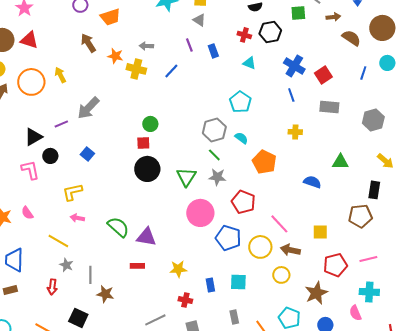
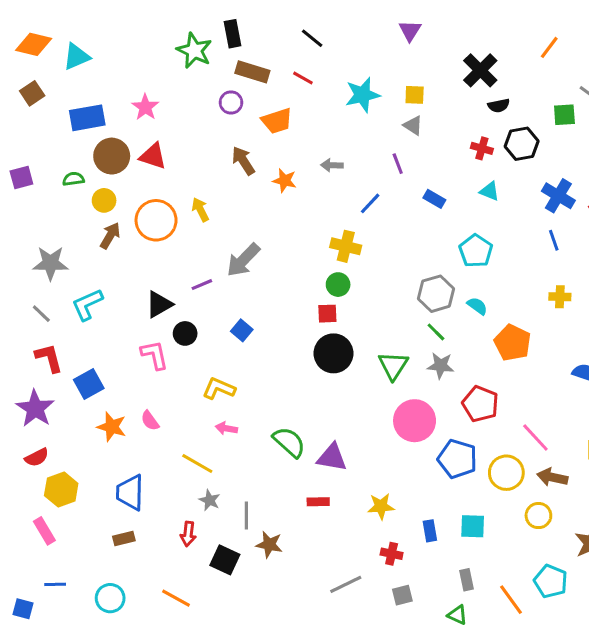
blue rectangle: (213, 51) -> (434, 199), moved, turned -40
yellow cross: (136, 69) -> (346, 246), moved
yellow L-shape: (72, 192) -> (219, 389), turned 35
black square: (78, 318) -> (225, 560), moved

